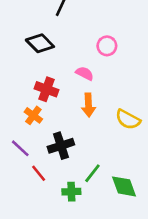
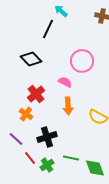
pink circle: (107, 46) -> (82, 61), size x1.5
red cross: (46, 89) -> (36, 94), turned 30
green line: (92, 173) -> (71, 158), turned 63
green cross: (71, 192) -> (47, 165), moved, turned -32

